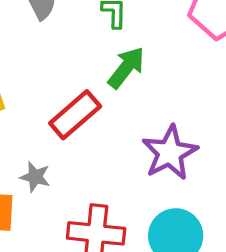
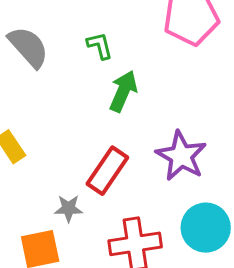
red rectangle: (75, 115) -> (107, 171), moved

